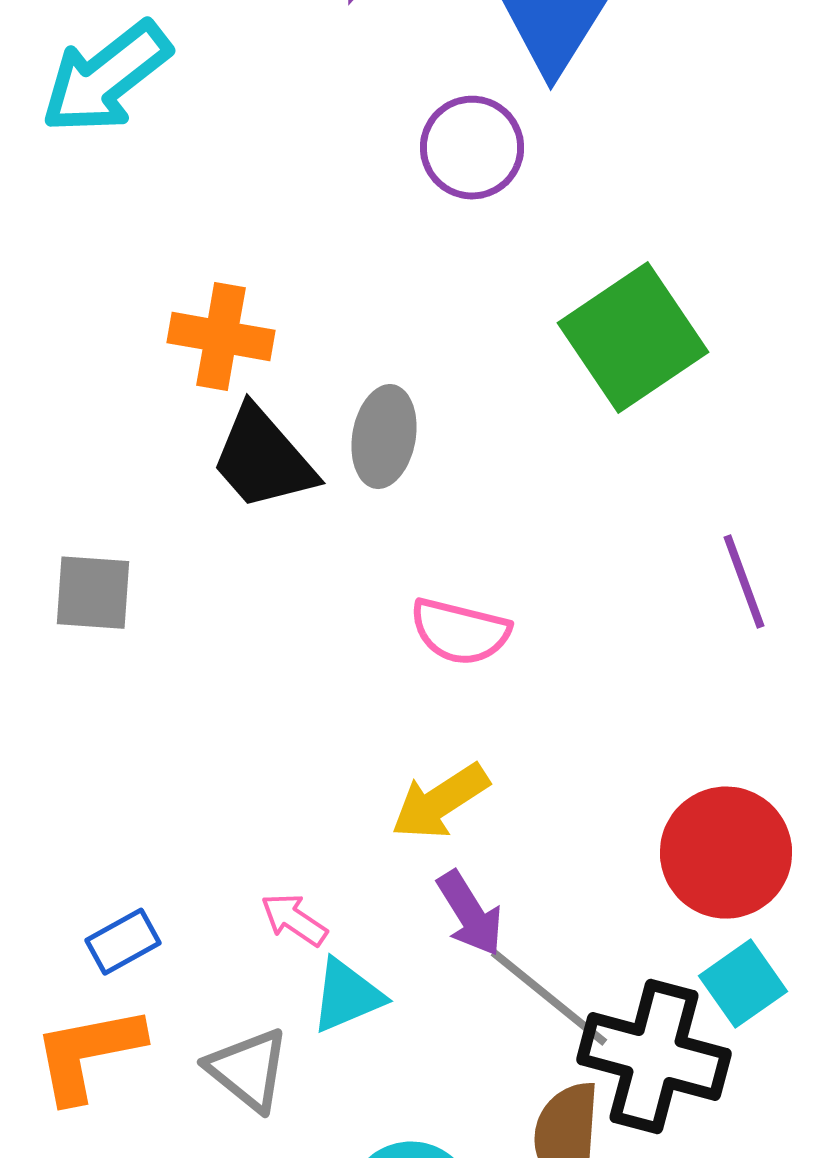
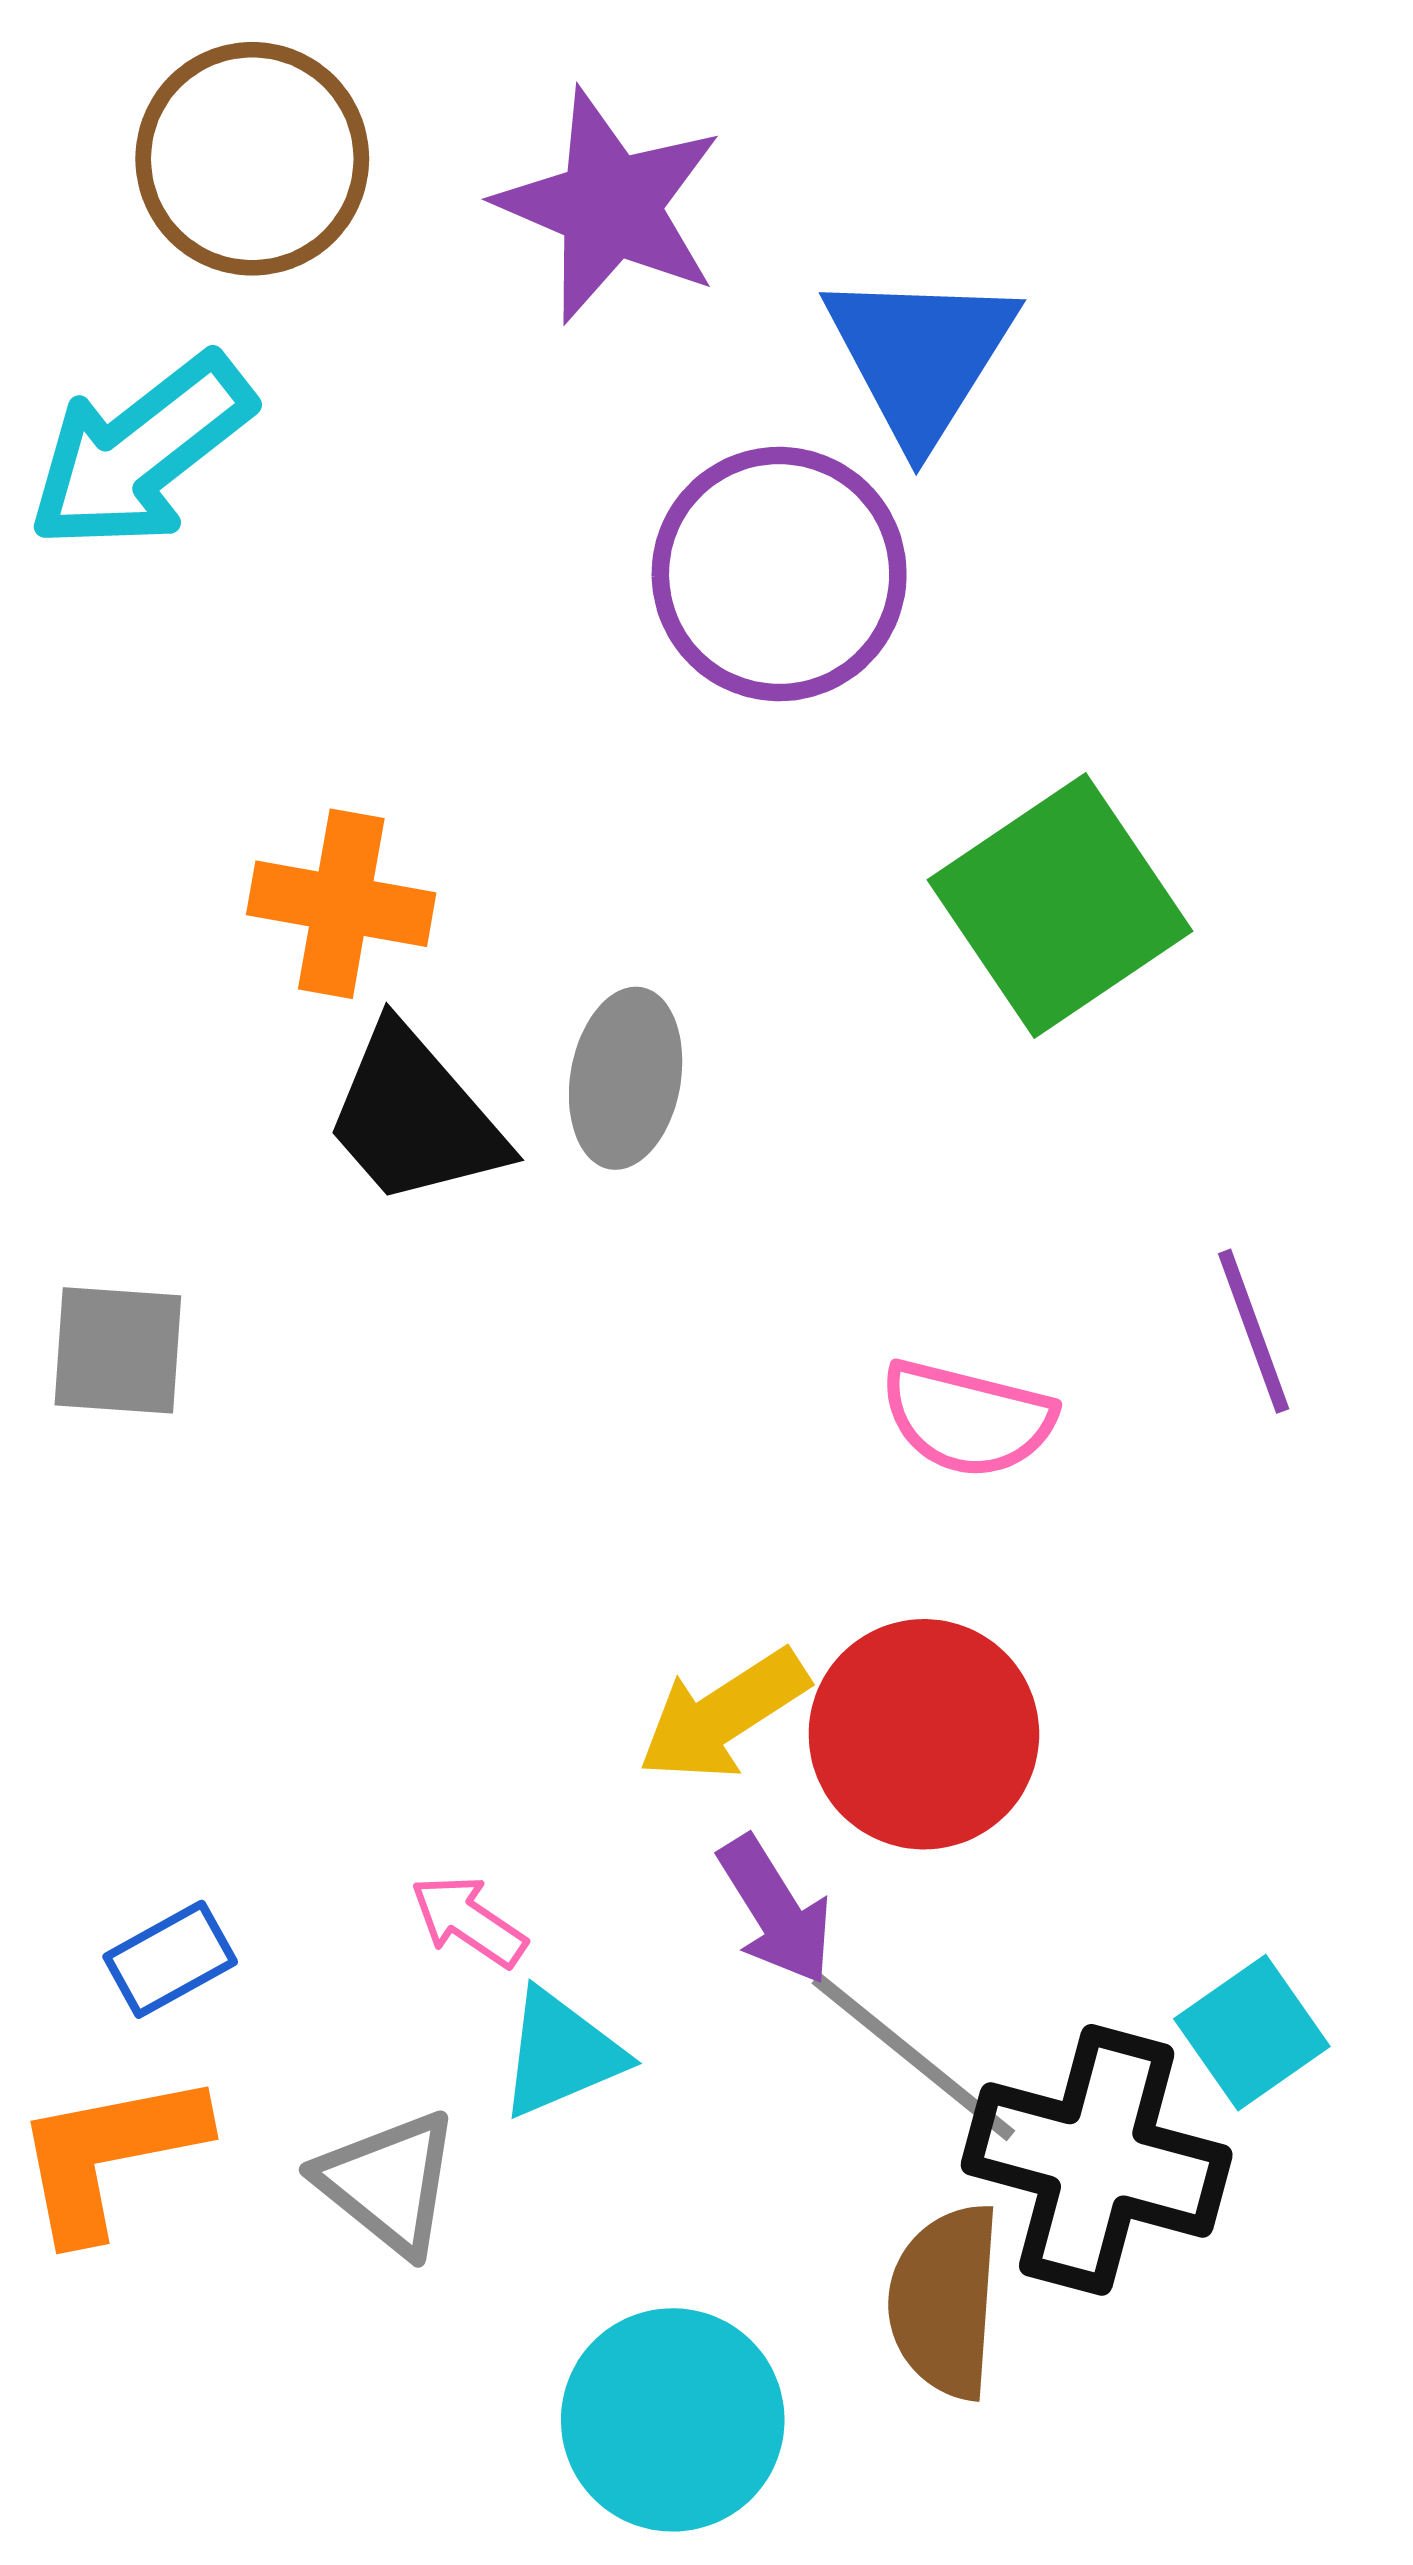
purple circle: (472, 148) -> (779, 574), size x1.4
pink semicircle: (460, 632) -> (968, 1418), moved
red circle: (726, 853) -> (924, 1734), moved

